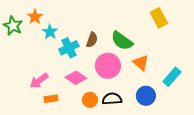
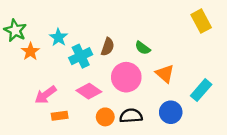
orange star: (35, 17) -> (30, 51), moved
yellow rectangle: (159, 18) -> (201, 21), moved
green semicircle: (122, 41) -> (143, 48), size x0.6

